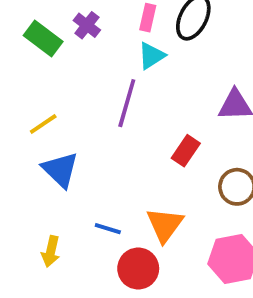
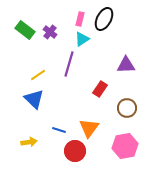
purple cross: (87, 25) -> (50, 32), moved
yellow line: (43, 124) -> (38, 75), moved
yellow arrow: (51, 251) -> (29, 142), turned -112

